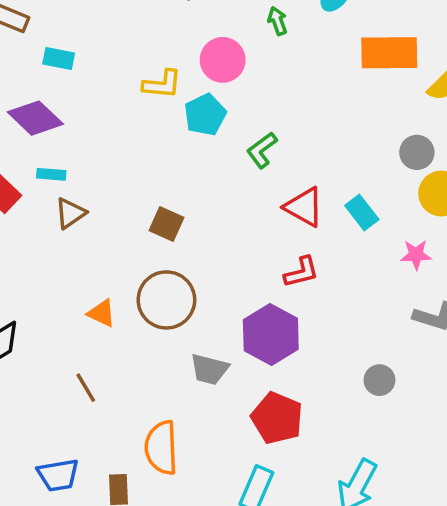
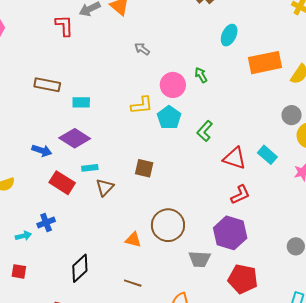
green arrow: (278, 21) -> (201, 75), moved
brown square: (167, 224) -> (144, 168), moved
brown line: (86, 388) -> (133, 283), turned -30

